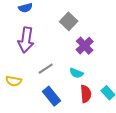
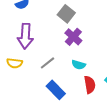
purple cross: (85, 46) -> (73, 37), moved
yellow semicircle: (14, 81) -> (15, 63), moved

